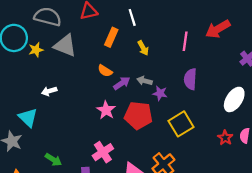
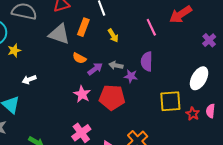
pink line: (185, 41) -> (151, 27), turned -30
gray triangle: (65, 46) -> (59, 34), moved
yellow star: (36, 50) -> (14, 50), moved
purple semicircle: (190, 79) -> (147, 61), moved
yellow square: (181, 124) -> (170, 101), moved, turned 30

